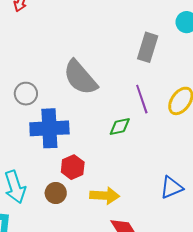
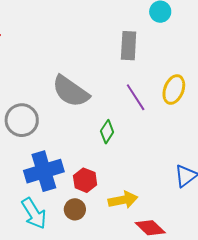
gray circle: (26, 94) -> (22, 120), size x1.4
green diamond: (120, 127) -> (107, 132), moved, turned -30
blue cross: (49, 128) -> (44, 171), moved

